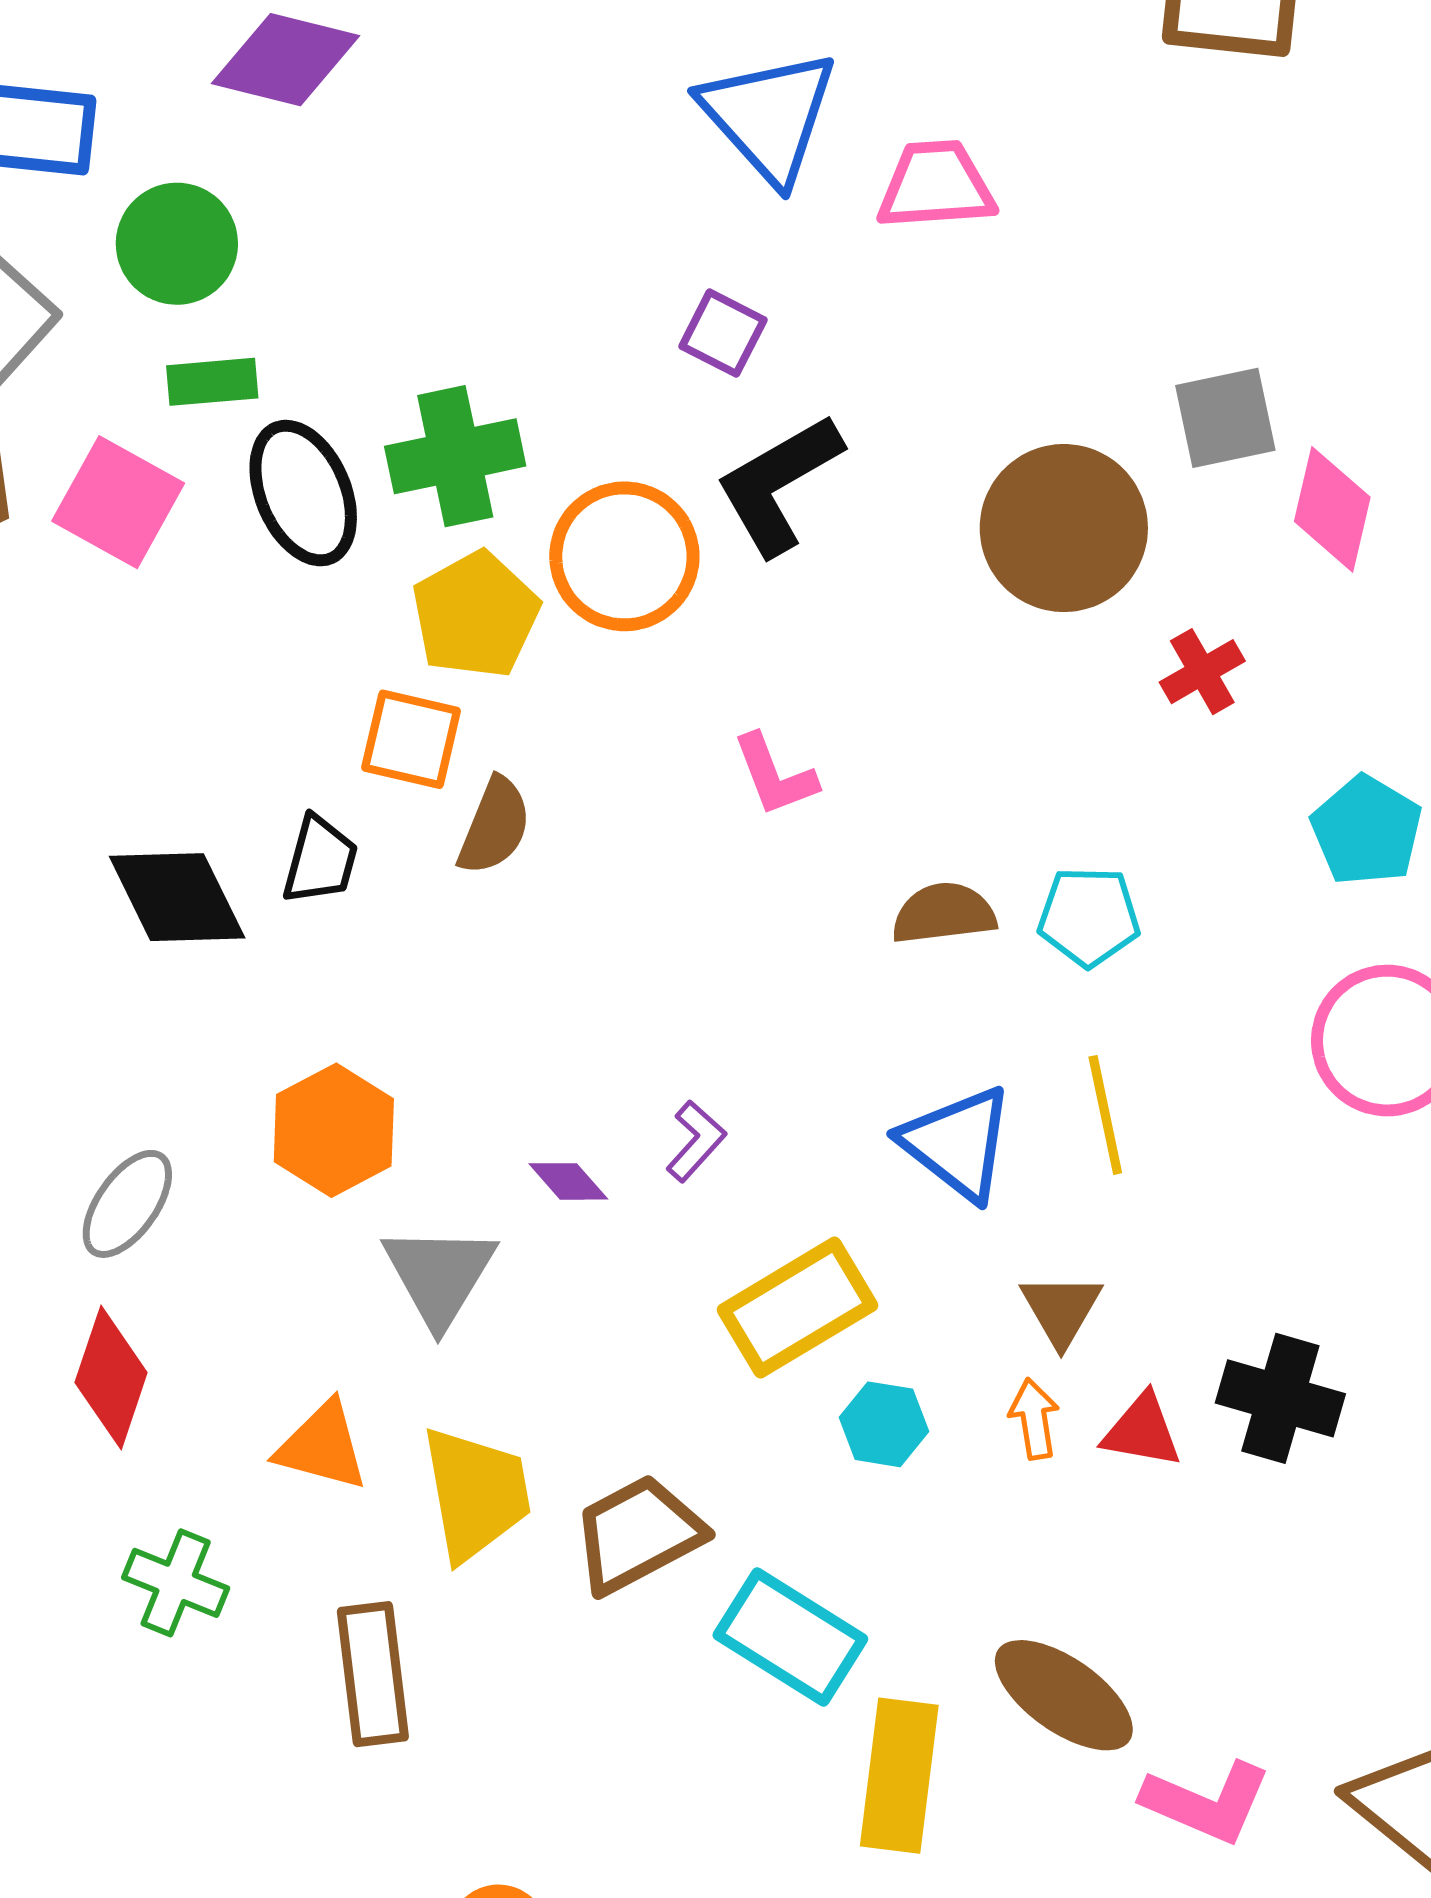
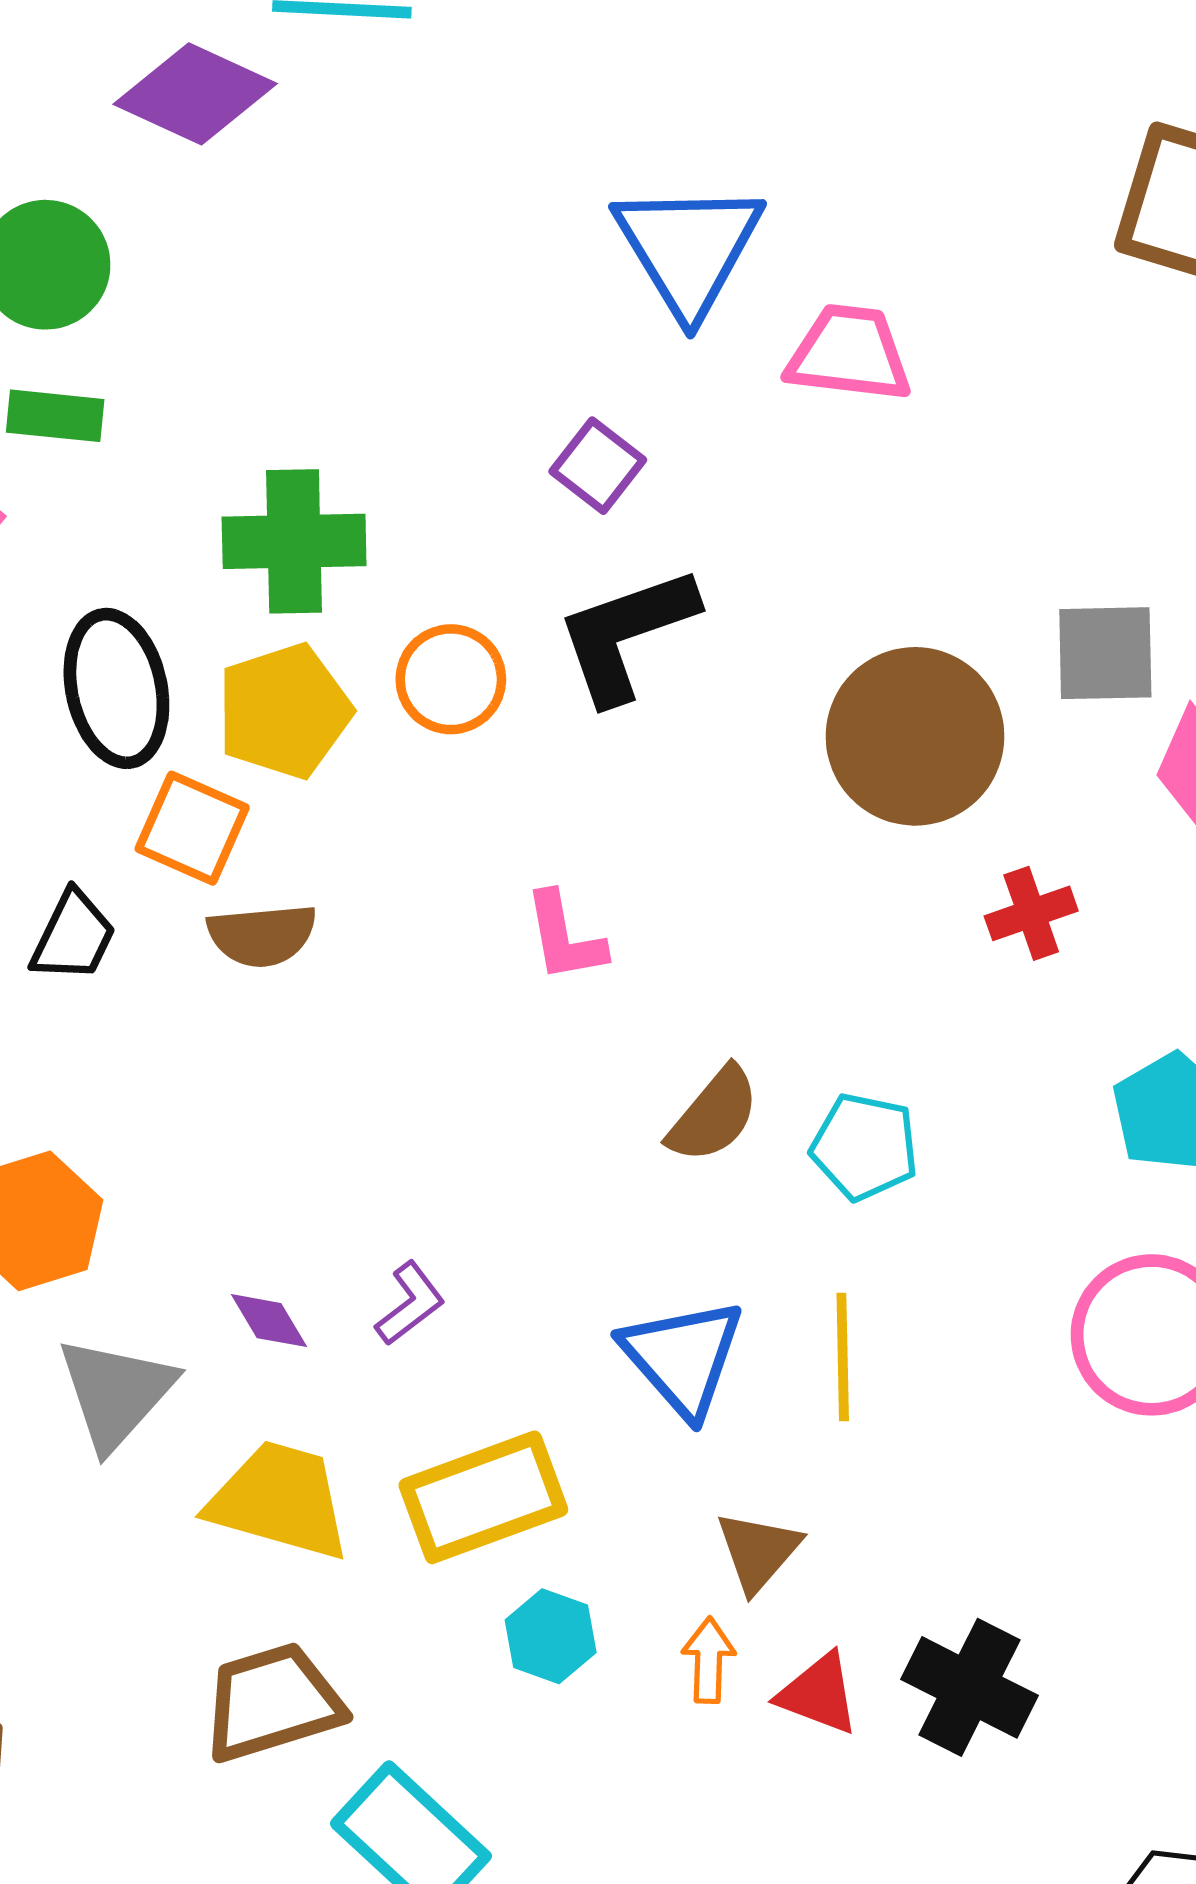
black ellipse: (303, 493) -> (116, 688), moved
orange circle: (624, 556) -> (451, 679), size x0.7
brown semicircle: (494, 826) -> (262, 935), turned 52
brown semicircle: (944, 913) -> (714, 1115), turned 126
yellow trapezoid: (476, 1494) -> (280, 1500), moved, turned -75

